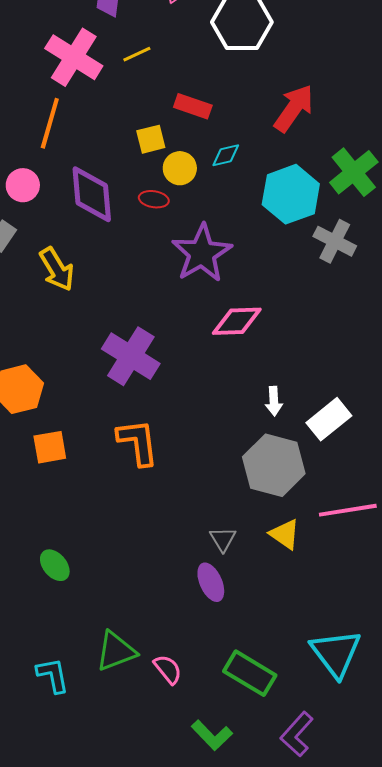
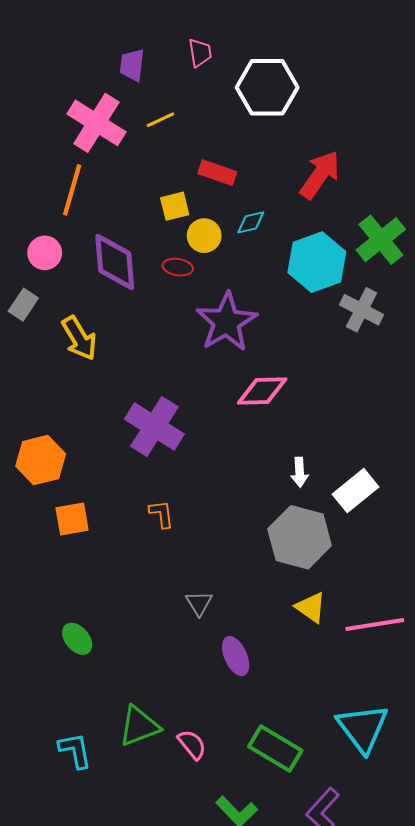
orange L-shape: (138, 442) -> (161, 514), size x0.6
pink line: (348, 510) -> (375, 625), moved
gray triangle: (223, 539) -> (199, 603), moved

